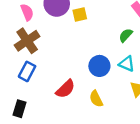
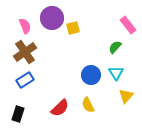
cyan triangle: (127, 64) -> (116, 73), turned 35
blue rectangle: (27, 71) -> (25, 80), turned 30
red semicircle: (65, 89) -> (60, 108), moved

